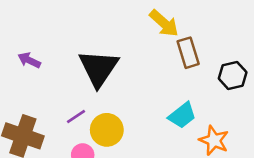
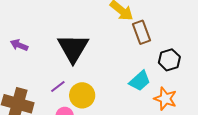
black hexagon: (233, 75) -> (169, 60), moved

